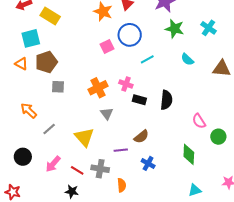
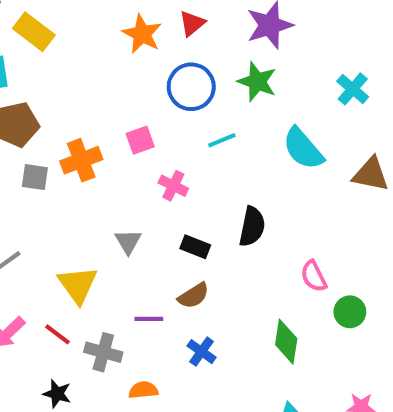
green star: (175, 29) -> (257, 82), moved
pink square: (107, 46) -> (140, 140), moved
cyan semicircle: (187, 59) -> (303, 149), size x1.6
orange cross: (98, 88) -> (81, 160), moved
black rectangle: (139, 100) -> (195, 247), moved
red line: (77, 170) -> (58, 334), moved
orange semicircle: (122, 185) -> (143, 390), turned -96
black star: (72, 191) -> (57, 394), moved

